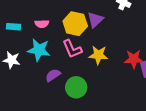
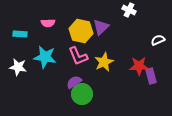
pink semicircle: (42, 24) -> (48, 23), moved
yellow star: (98, 55) -> (104, 62), turned -30
purple semicircle: (53, 75) -> (74, 82), moved

